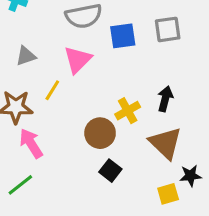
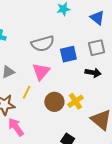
black arrow: (165, 99) -> (93, 73), moved, turned 91
brown circle: (100, 133) -> (54, 102), moved

